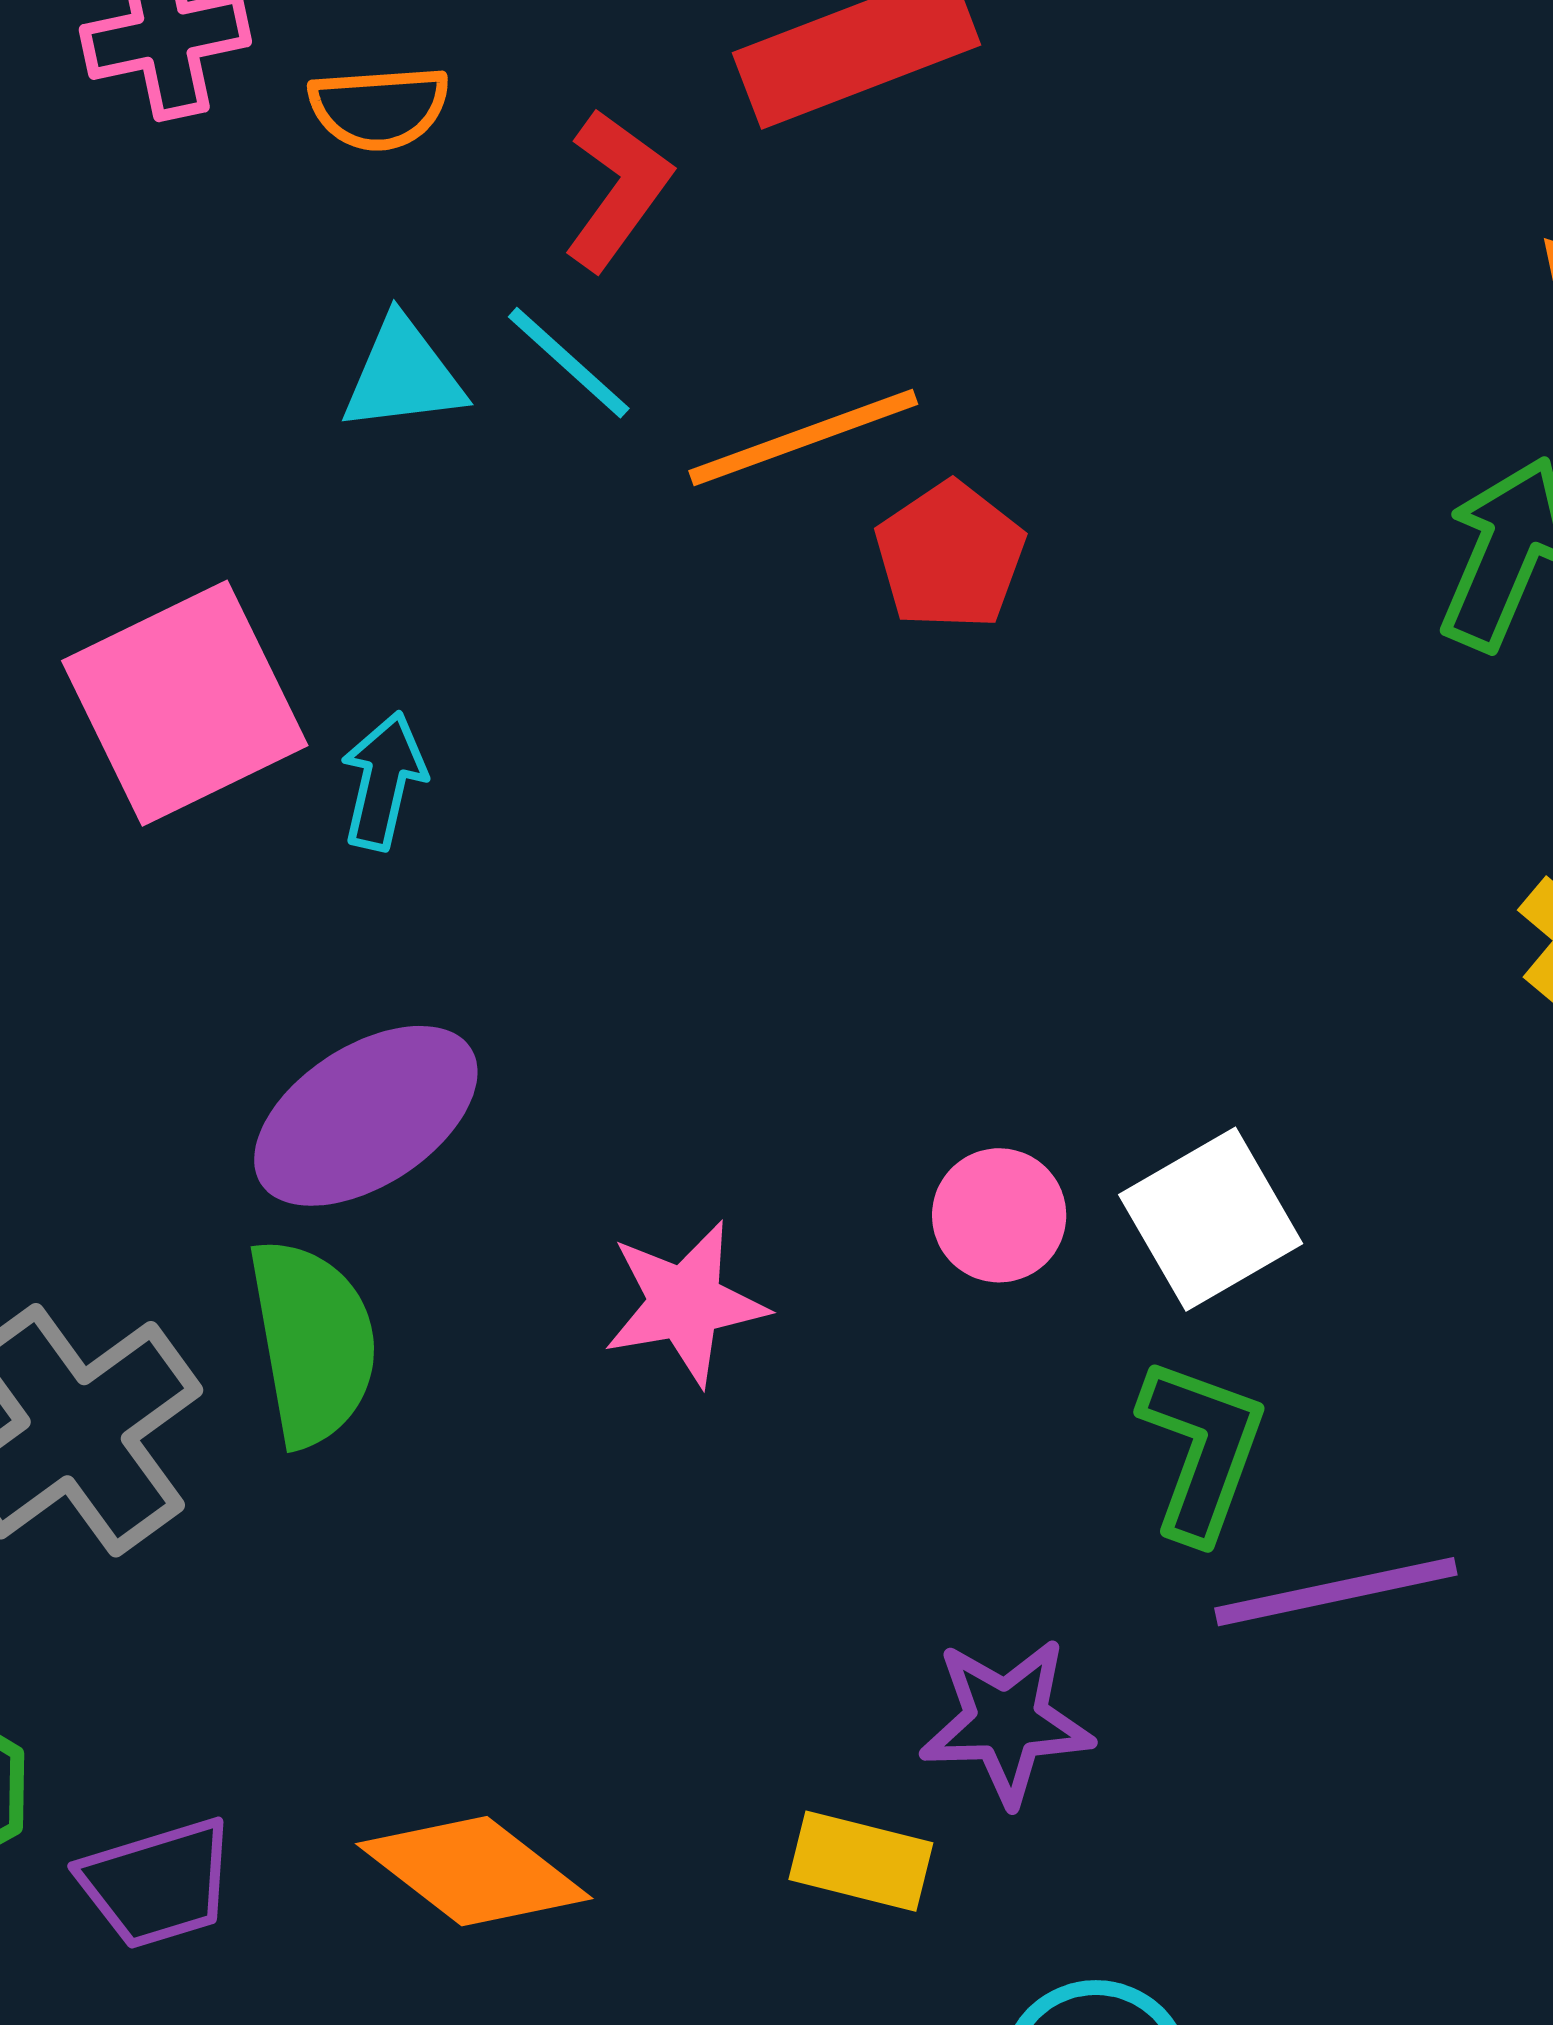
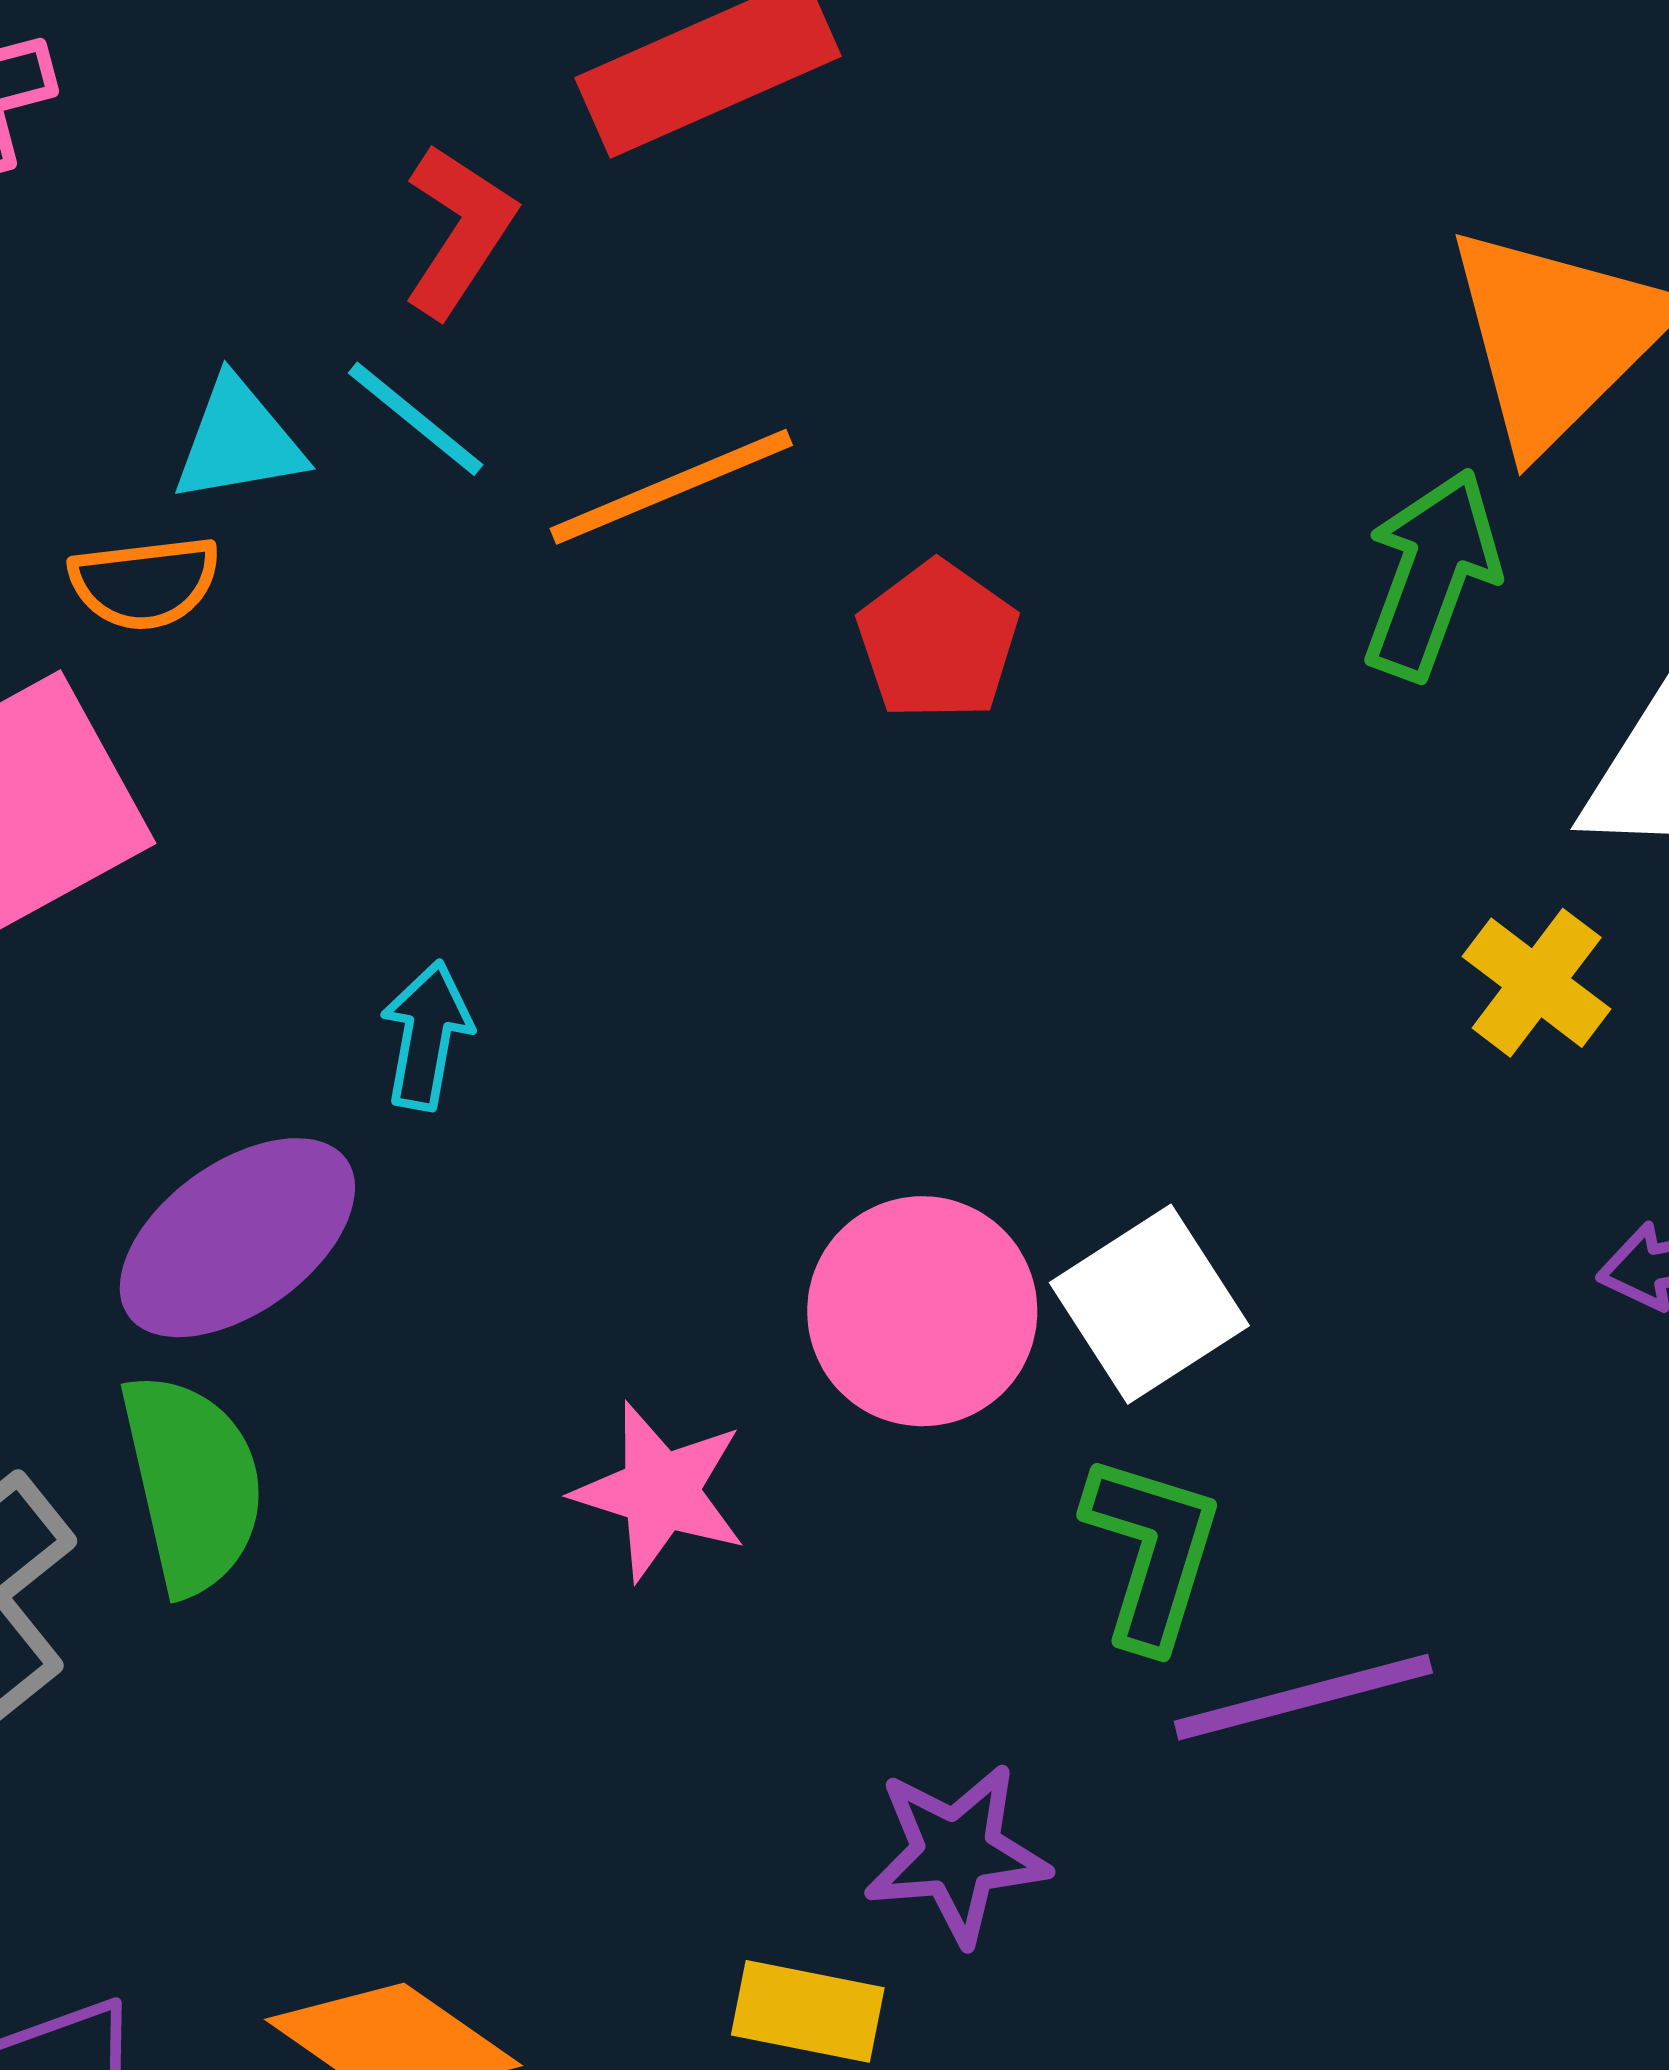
orange semicircle: (379, 108) -> (145, 583), moved
red pentagon: (950, 556) -> (938, 641), moved
cyan arrow: (383, 781) -> (426, 1035), moved
pink circle: (999, 1215) -> (922, 1311), size x1.6
pink star: (685, 1303) -> (660, 1491), moved, turned 30

